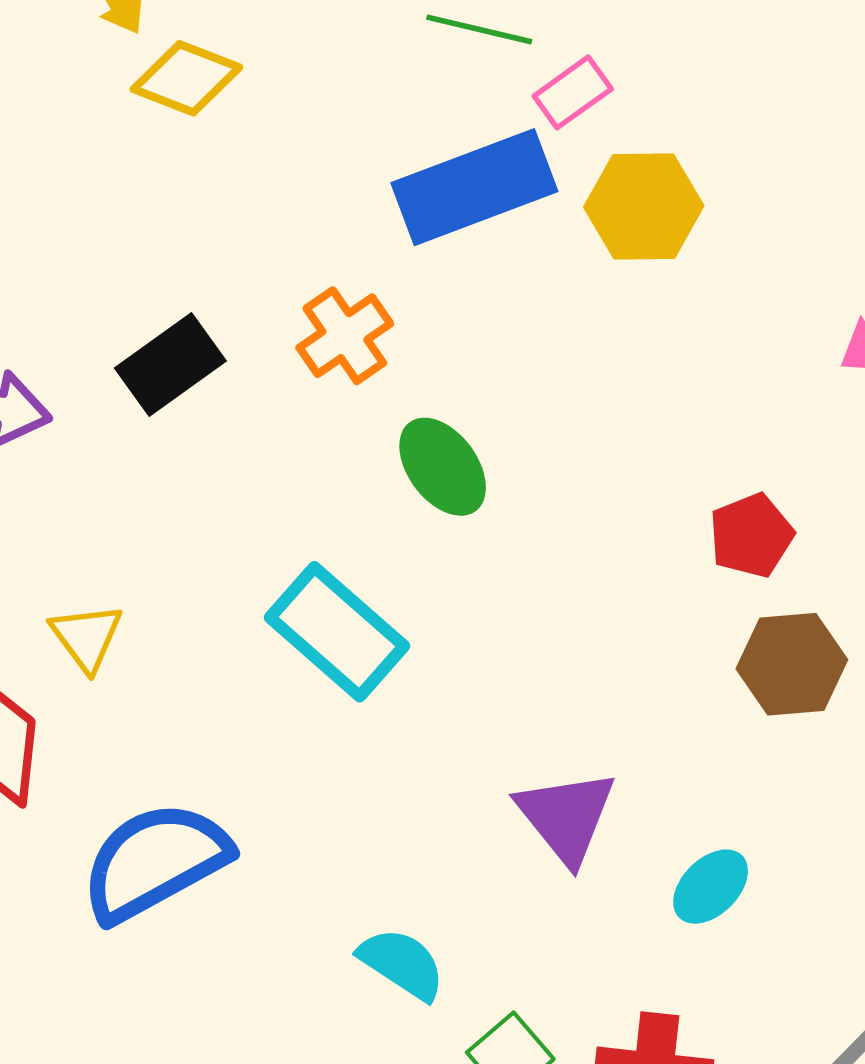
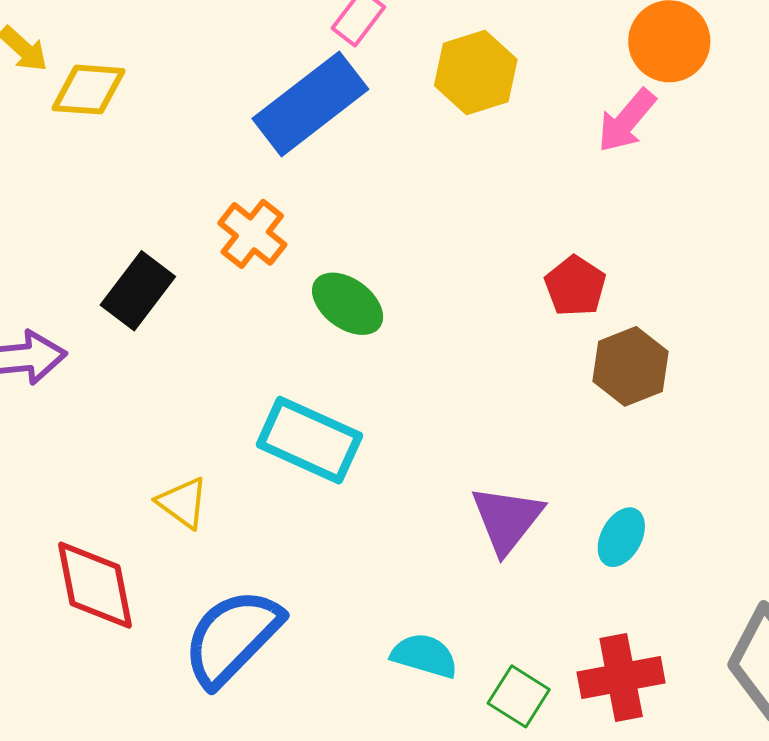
yellow hexagon: (644, 206) -> (476, 72), moved
yellow triangle: (86, 637) -> (183, 503), moved
purple triangle: (566, 817) -> (507, 519), turned 34

